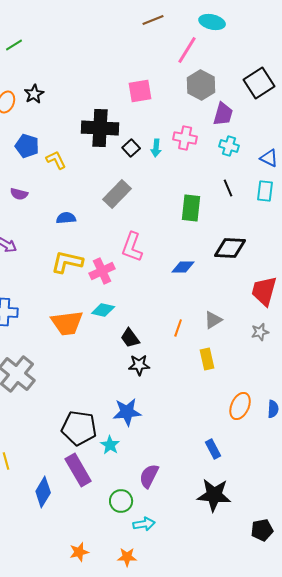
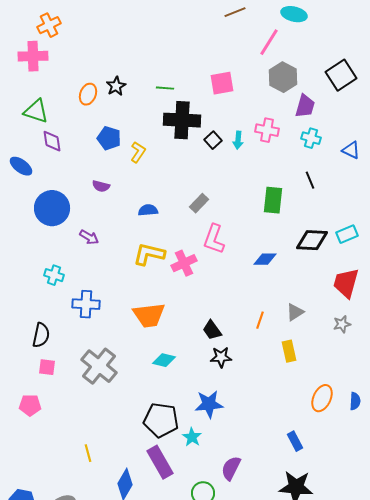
green line: (14, 45) -> (165, 88), moved, turned 36
yellow L-shape: (56, 160) -> (138, 152), turned 60
cyan rectangle: (265, 191) -> (347, 234), moved, turned 60
gray rectangle: (117, 194) -> (199, 203), moved, size x0.7
cyan diamond: (103, 310) -> (164, 360), moved

